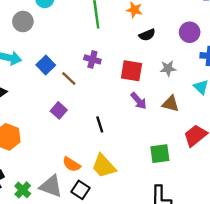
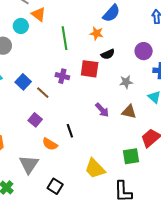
red square: (131, 71) -> (90, 69), moved
green square: (160, 154) -> (131, 156), moved
orange semicircle: (71, 164) -> (50, 144), moved
yellow trapezoid: (104, 166) -> (95, 169), moved
gray triangle: (51, 186) -> (29, 164), moved, turned 45

